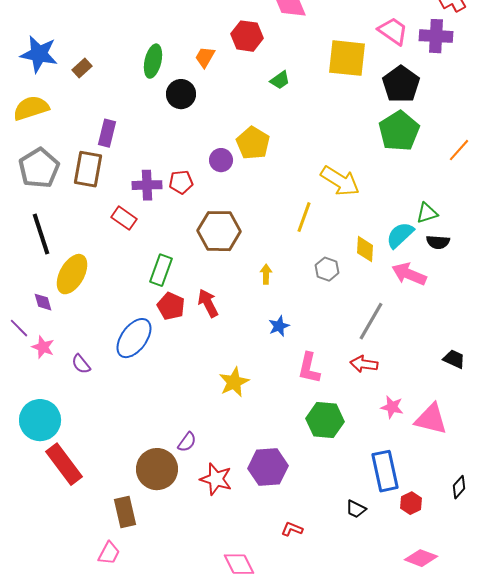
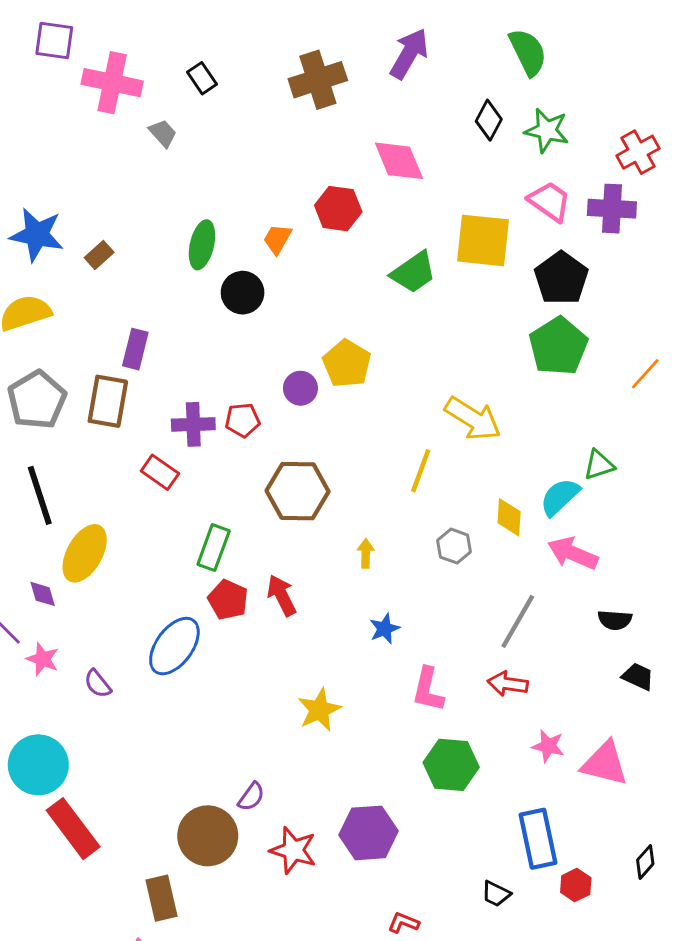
green trapezoid: (280, 80) -> (413, 272), moved, size x1.6
black semicircle: (438, 242) -> (615, 620), moved

